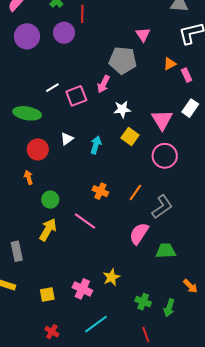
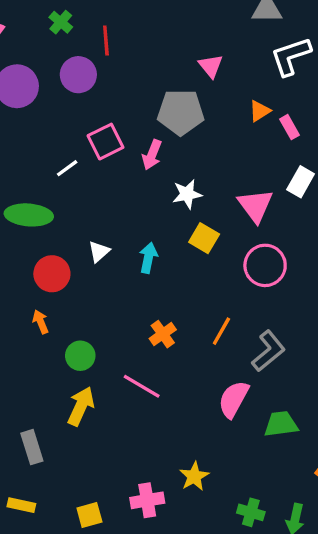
pink square: (76, 96) -> (106, 142), moved
orange cross: (100, 191) -> (163, 334), turned 35
pink cross: (82, 289) -> (147, 500), turned -30

